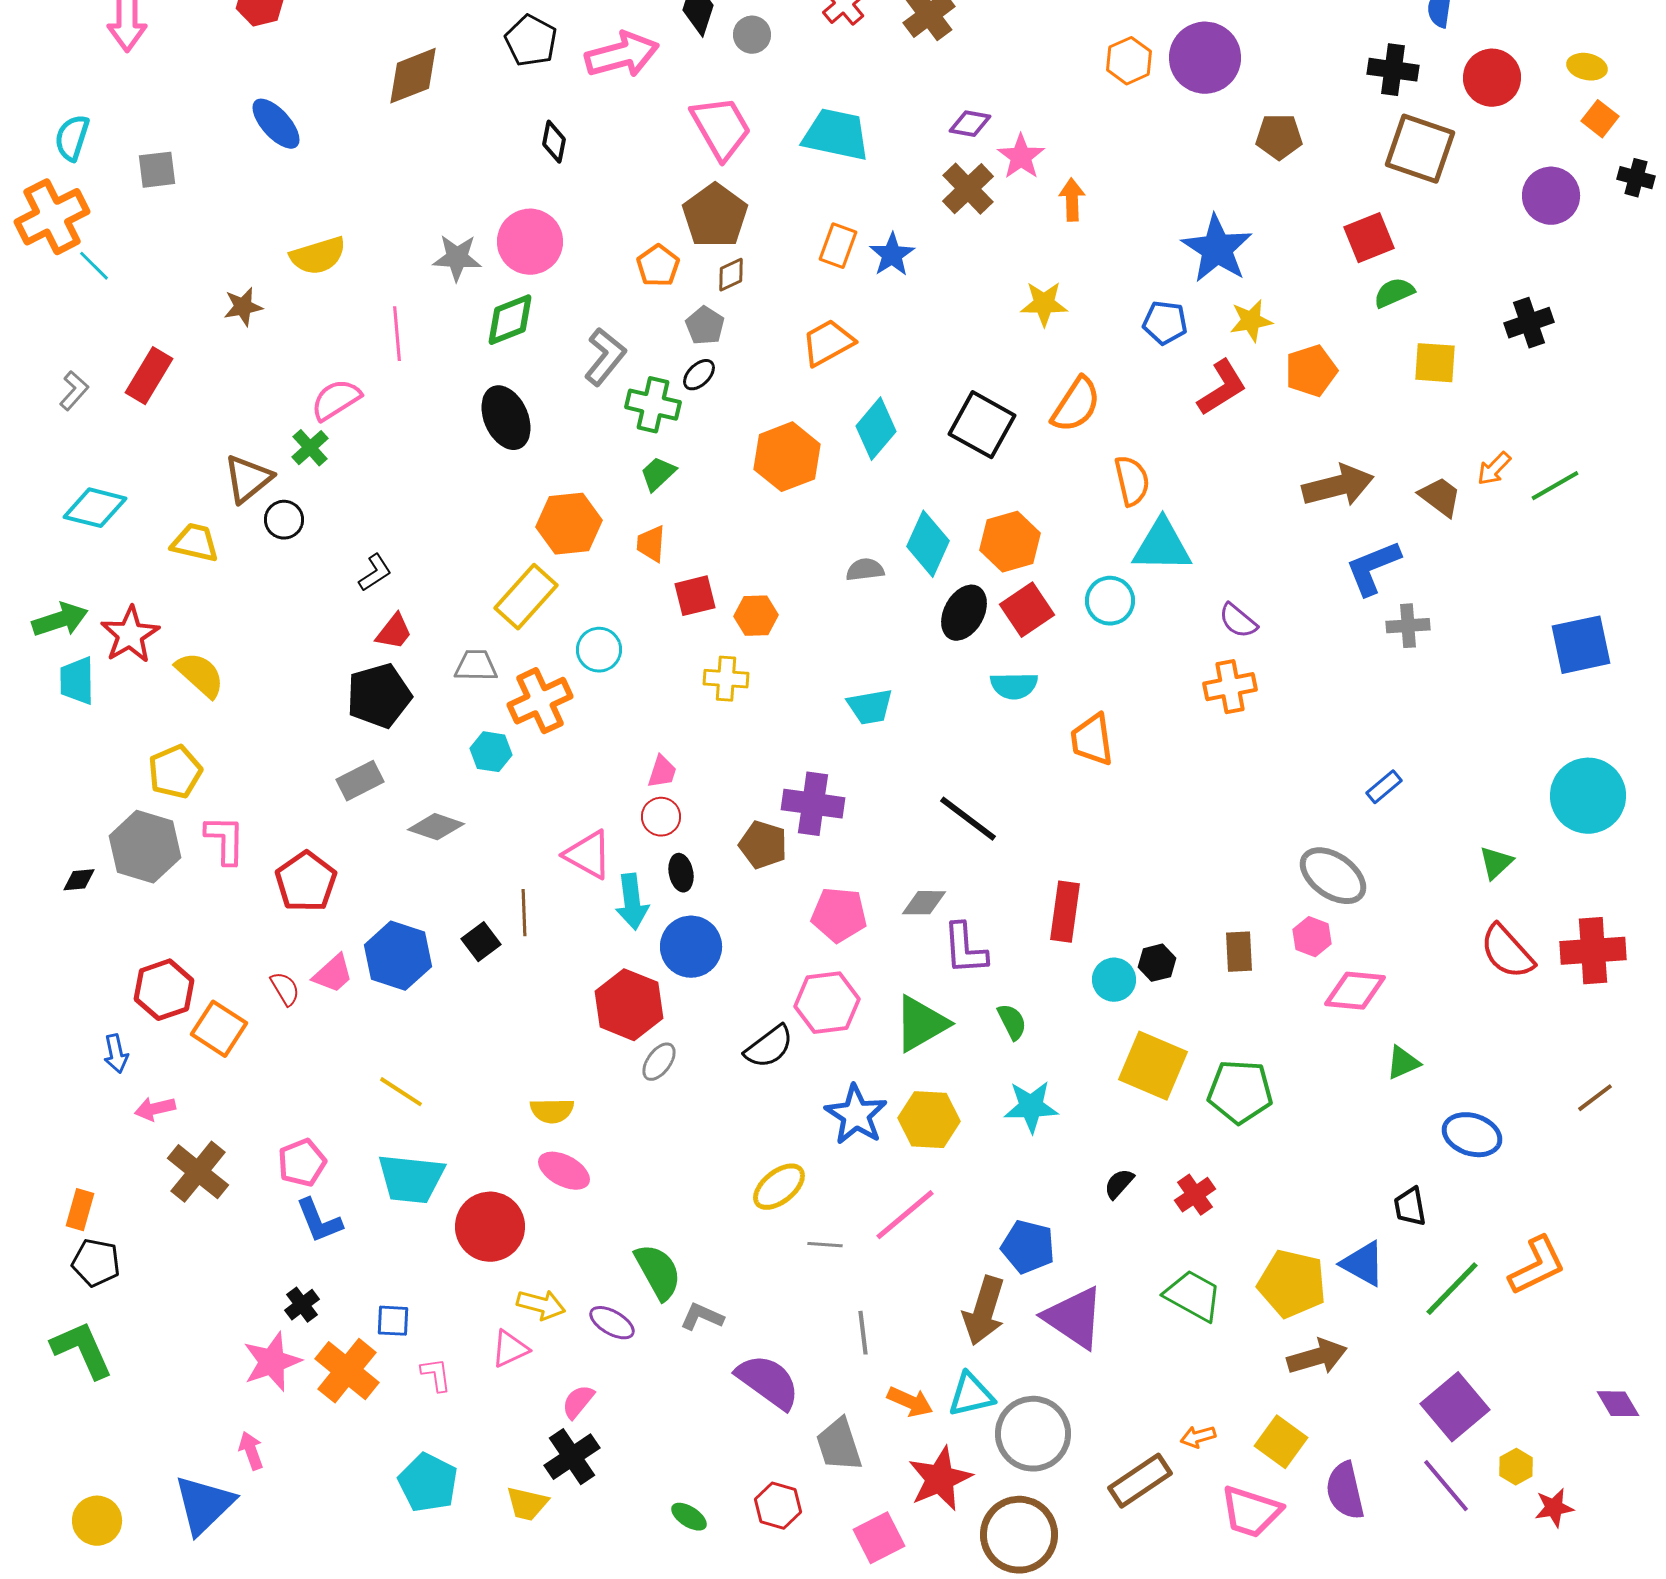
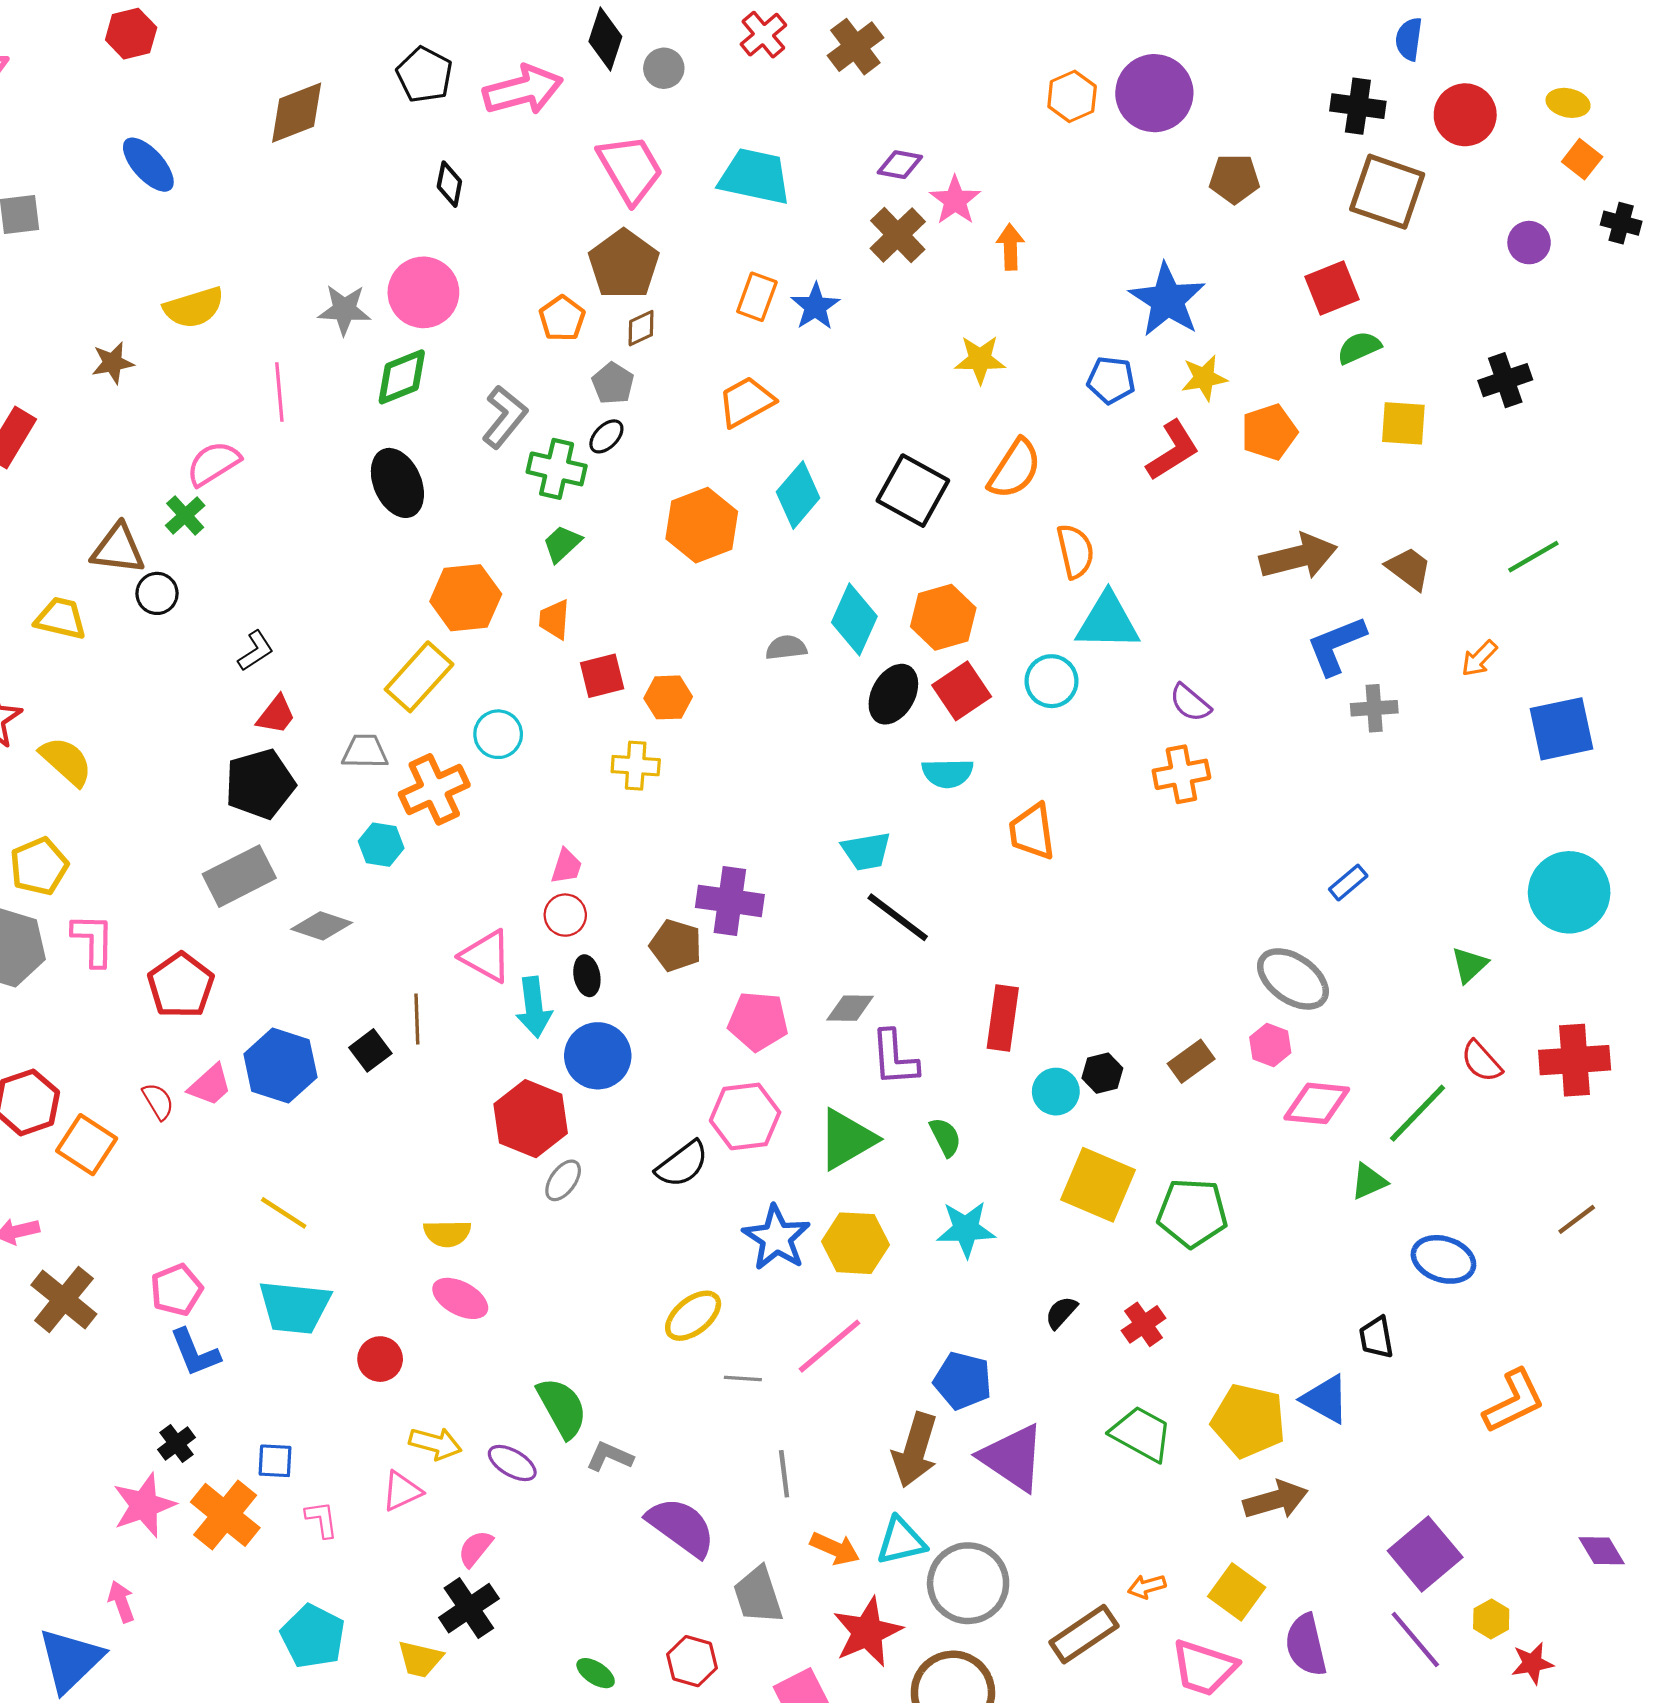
purple circle: (1551, 196) -> (1529, 243), size x0.7
orange arrow: (1494, 469) -> (1479, 658), moved
brown triangle: (248, 479) -> (118, 549), turned 46
cyan trapezoid: (870, 707) -> (866, 851), moved
gray rectangle: (360, 781) -> (239, 876), size x1.4
brown rectangle: (1239, 952) -> (1191, 1061), turned 57
red semicircle: (1507, 952) -> (1481, 1061), size x0.7
red circle: (490, 1227) -> (380, 1359), size x0.6
green line: (1452, 1289) -> (1418, 1113), moved

